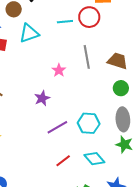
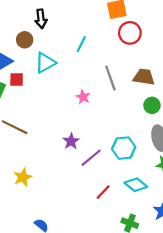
red circle: (89, 17) -> (130, 33), moved
cyan line: (65, 22) -> (81, 44), turned -49
purple star: (42, 98) -> (71, 141), moved

